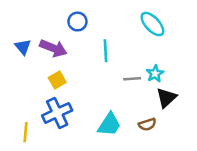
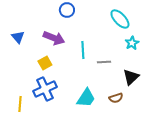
blue circle: (77, 22) -> (67, 10), moved
purple arrow: (53, 48) -> (54, 38), moved
cyan line: (105, 51) -> (83, 50), moved
cyan star: (155, 74) -> (132, 43), moved

